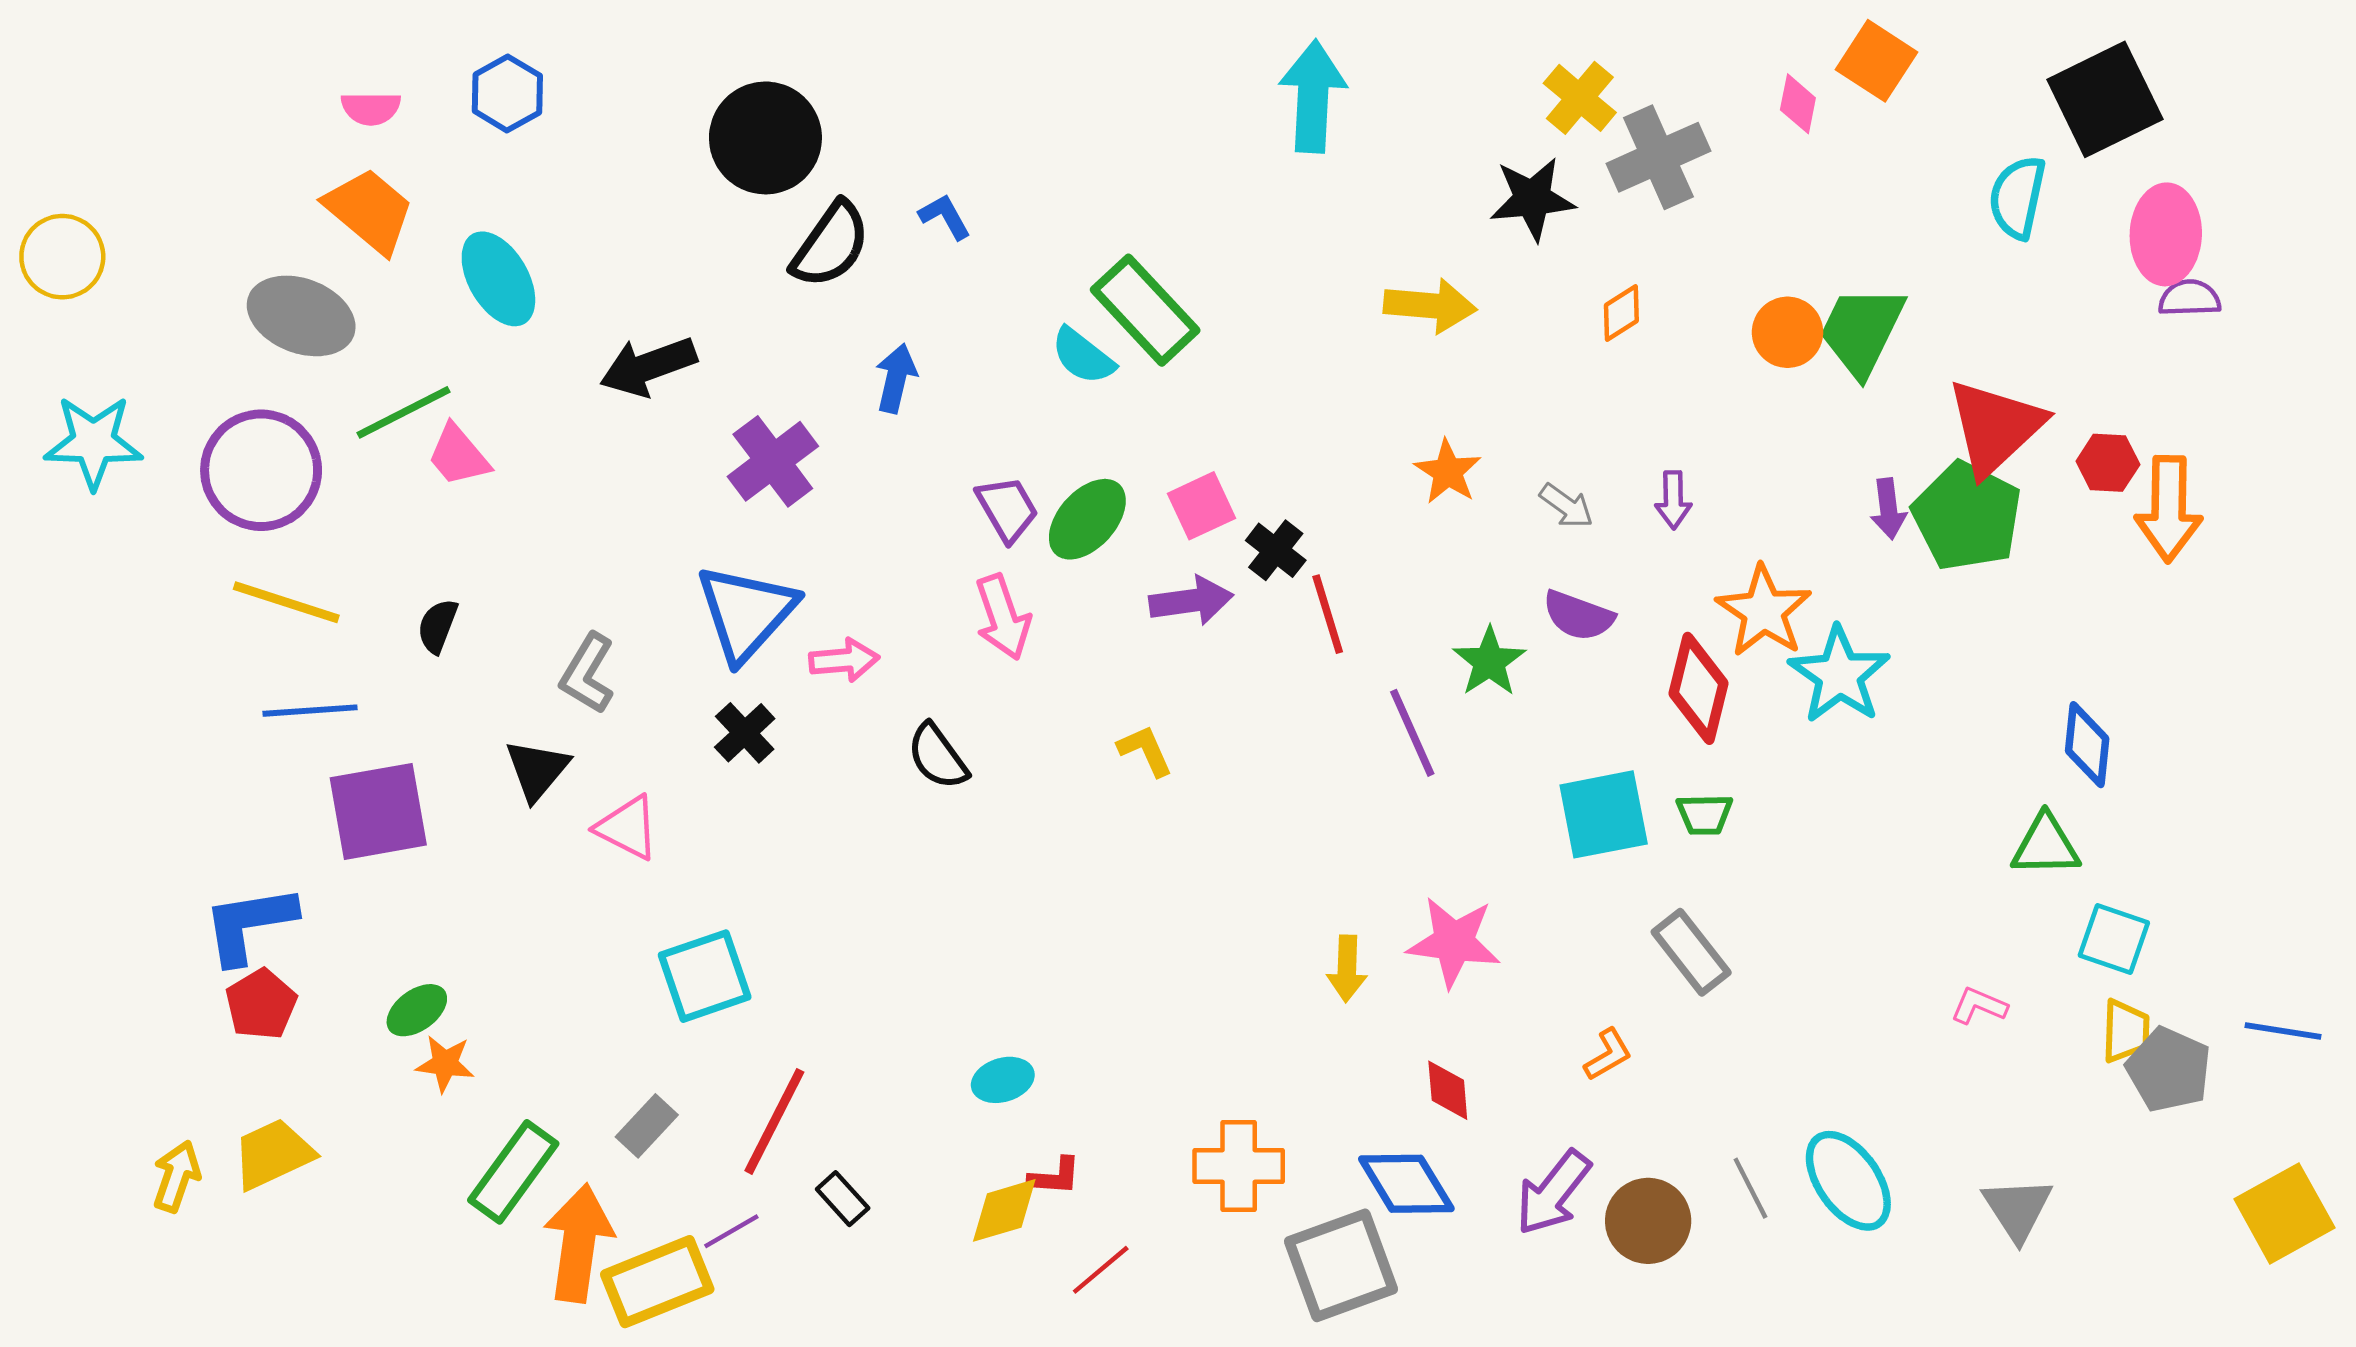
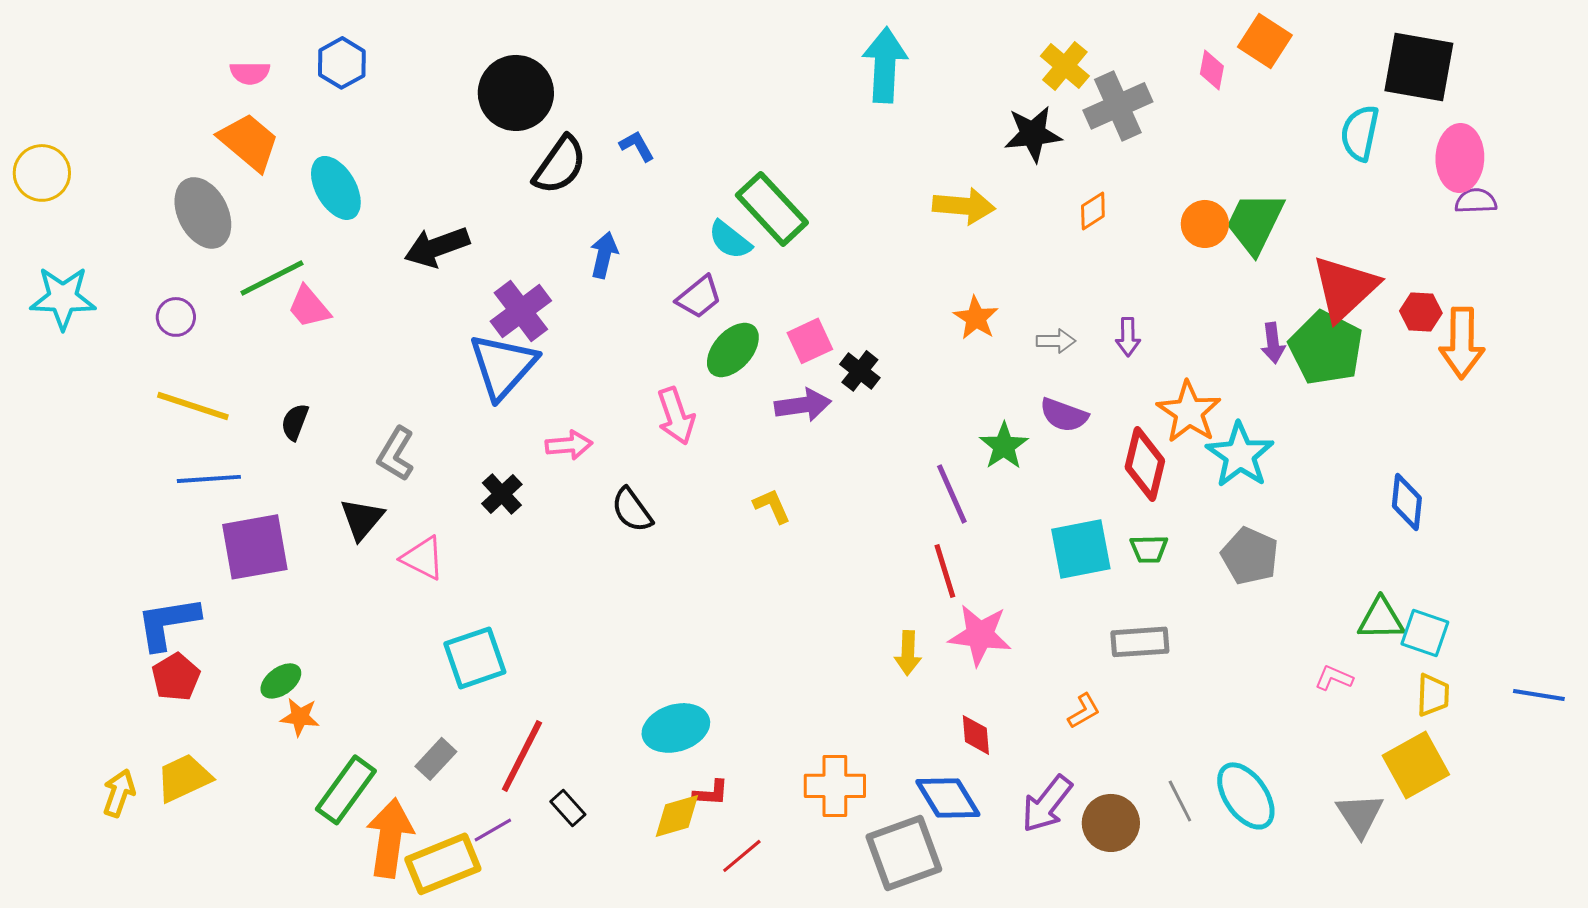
black square: (2105, 99) -> (1419, 67), turned 36
gray ellipse: (301, 316) -> (203, 213), turned 42
purple circle: (261, 470) -> (176, 317), size x0.5
gray arrow: (1566, 506) -> (1056, 341), turned -36
purple trapezoid: (1007, 509) -> (699, 297), moved, turned 81
blue triangle: (746, 613) -> (503, 366), moved
red line: (1328, 614) -> (945, 571), moved
green triangle: (2046, 846) -> (1381, 619), moved
gray rectangle: (1691, 952) -> (1140, 642), turned -56
gray pentagon: (2169, 1070) -> (1250, 556), moved
cyan ellipse: (1003, 1080) -> (676, 728), size x1.6
yellow square: (2284, 1213) -> (1416, 765), moved

